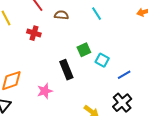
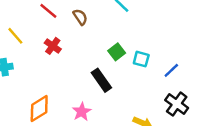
brown semicircle: (61, 15) -> (80, 17), turned 64
red cross: (34, 33) -> (53, 46), turned 32

